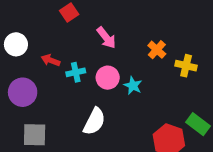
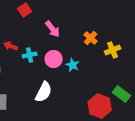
yellow cross: (186, 66) -> (113, 50), turned -35

